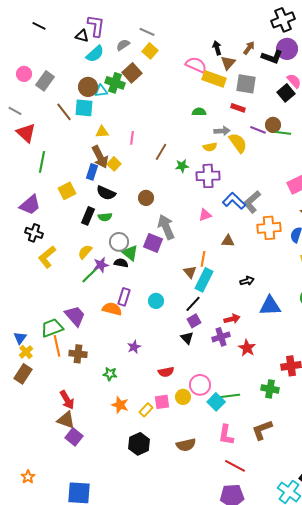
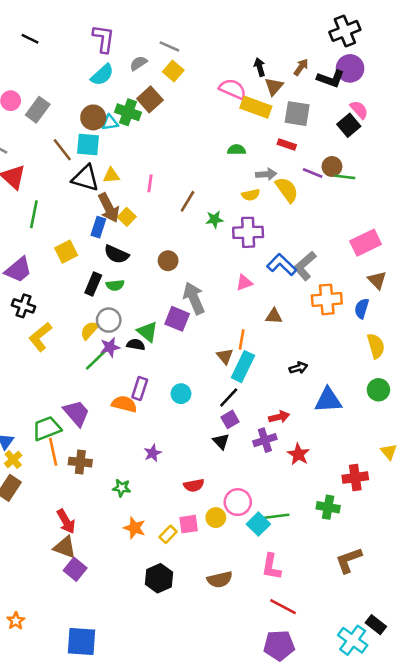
black triangle: (82, 36) -> (85, 178), moved, size x1.6
gray circle: (119, 242) -> (109, 320), moved
brown L-shape: (262, 430) -> (349, 560), moved

